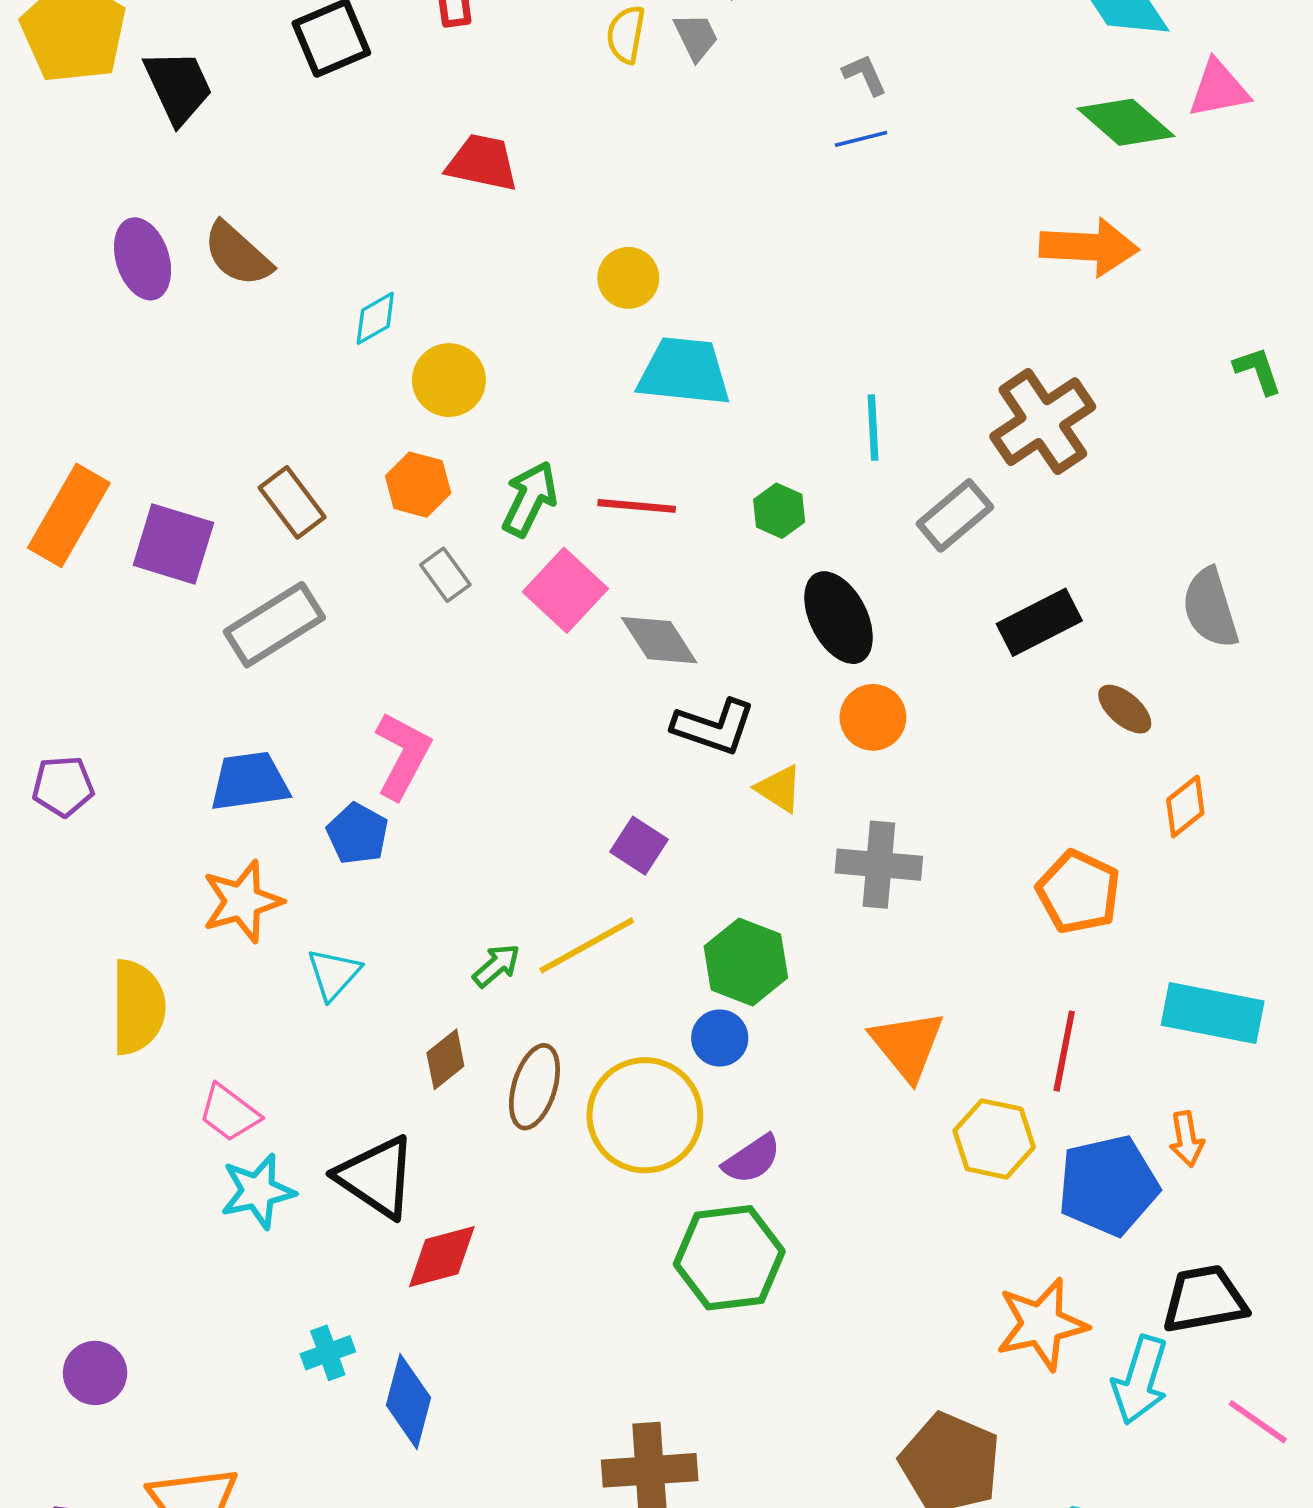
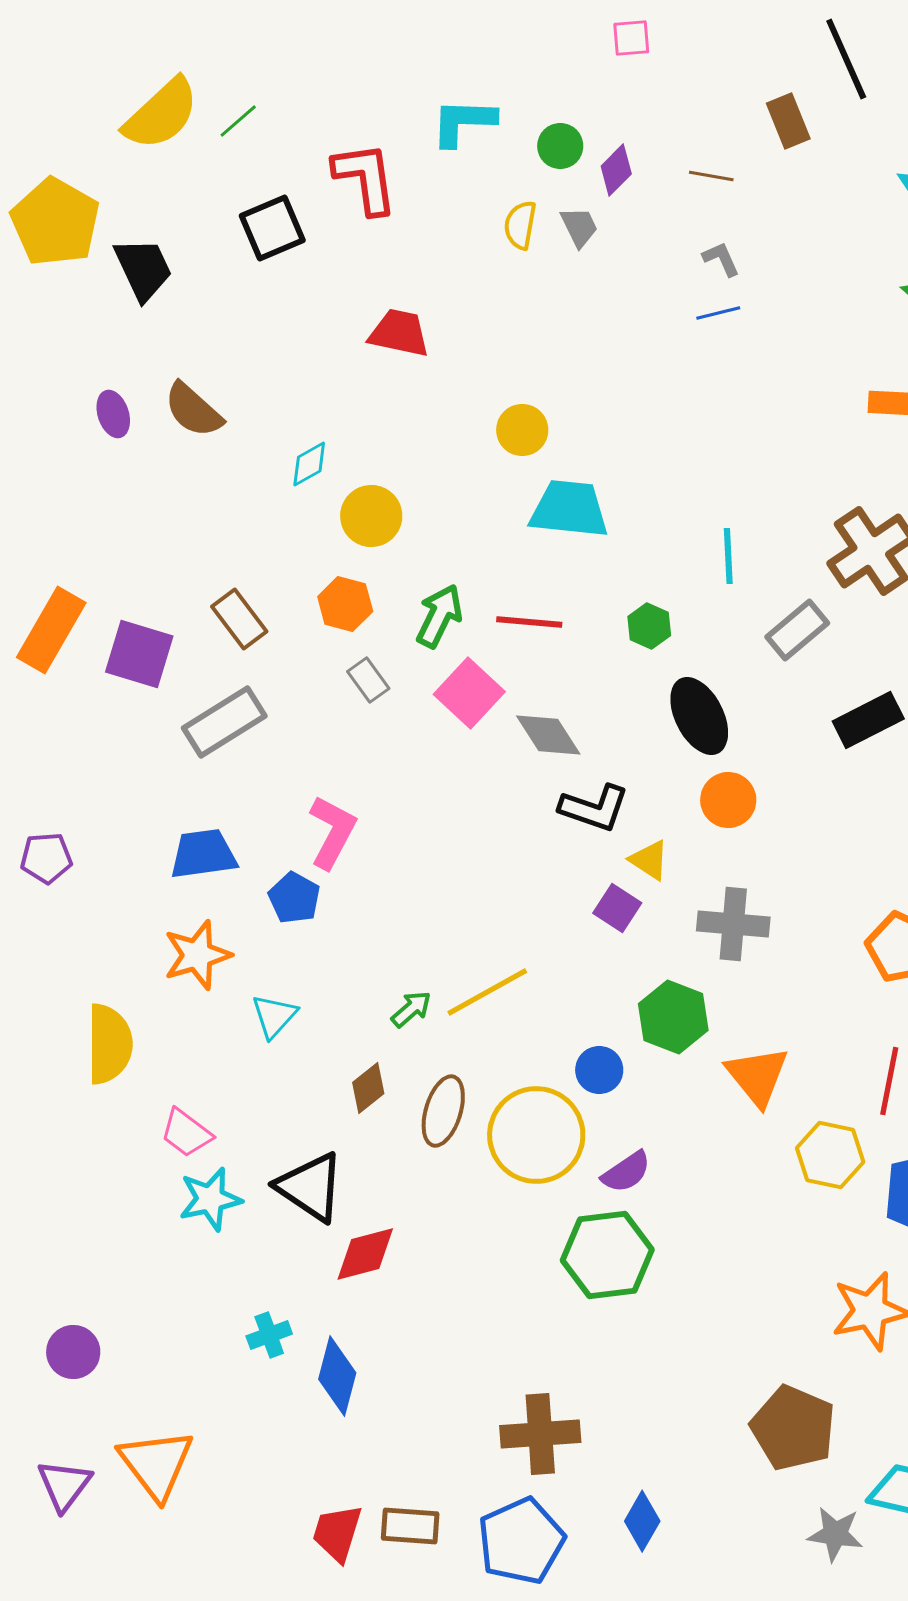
purple ellipse: (143, 259) -> (113, 414), size x0.7
purple square: (639, 846) -> (617, 908), moved
green hexagon: (746, 962) -> (673, 1017), moved

